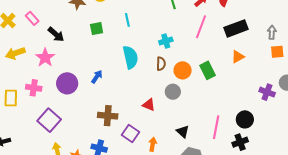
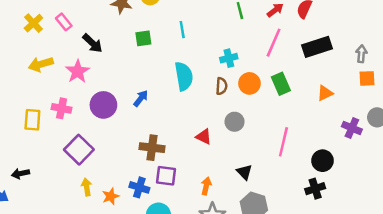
orange triangle: (238, 57) -> (325, 93), moved
orange circle: (183, 70) -> (249, 83), moved
green rectangle: (208, 70) -> (281, 84), moved
pink line: (216, 127) -> (283, 142), moved
purple square: (130, 134) -> (166, 176), moved, turned -30

